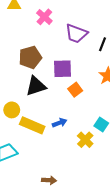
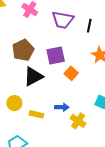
blue arrow: (60, 123) -> (62, 107), turned 32
yellow rectangle: (32, 125) -> (36, 114), size x0.6
yellow cross: (85, 140) -> (78, 121), moved

